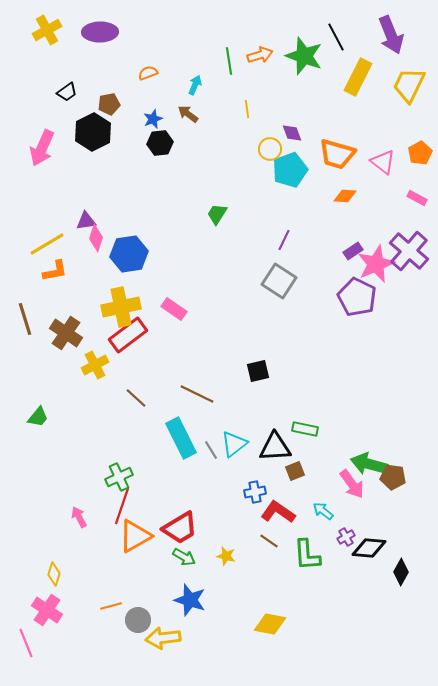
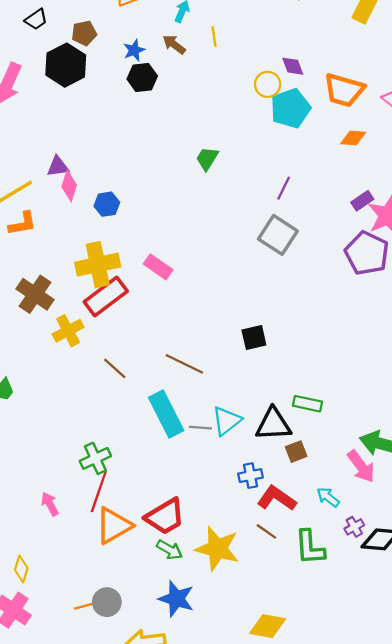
yellow line: (247, 109) -> (214, 37), moved
blue hexagon: (129, 254) -> (107, 204), size x0.6
gray line: (211, 450) -> (200, 428), turned -54
yellow star: (226, 556) -> (217, 549), size x2.0
gray circle: (138, 620) -> (107, 602), moved

